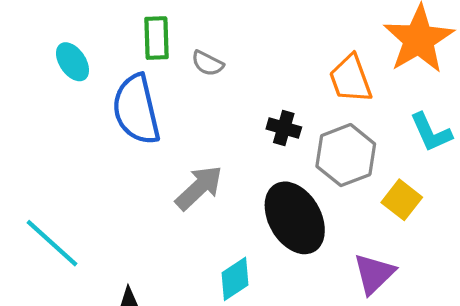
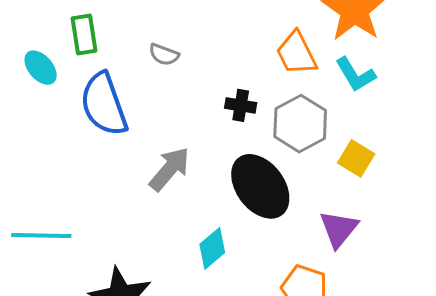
green rectangle: (157, 38) -> (84, 35), moved
cyan L-shape: (431, 132) -> (355, 75), moved
cyan line: (52, 243) -> (41, 235), turned -34

